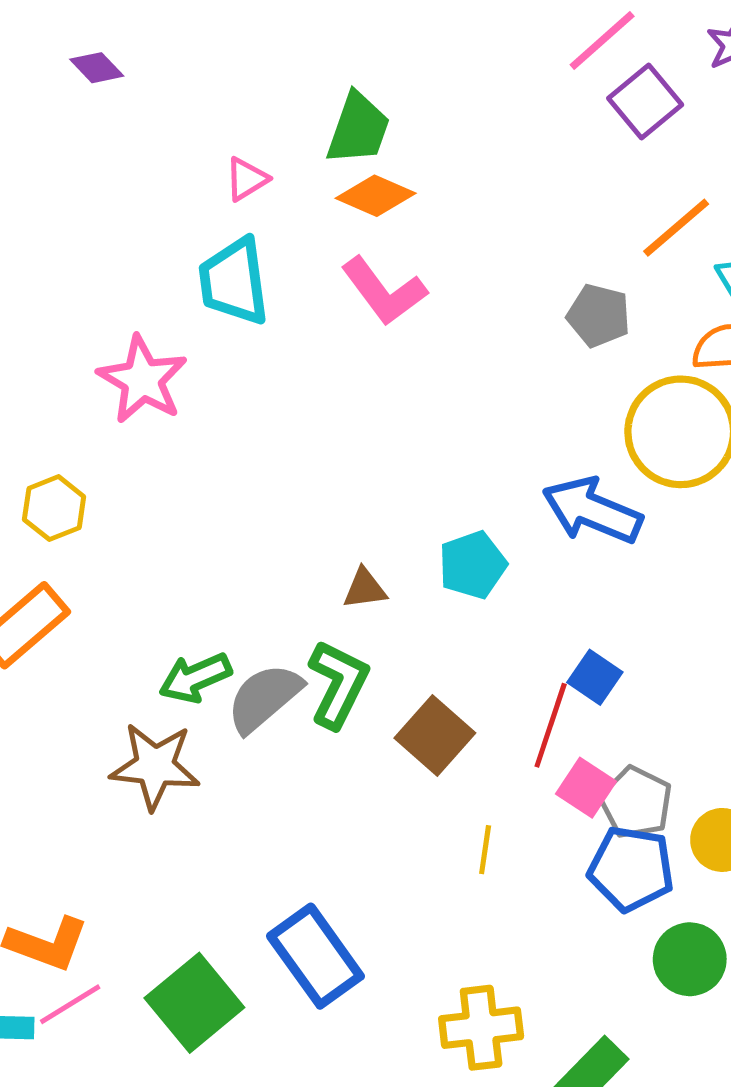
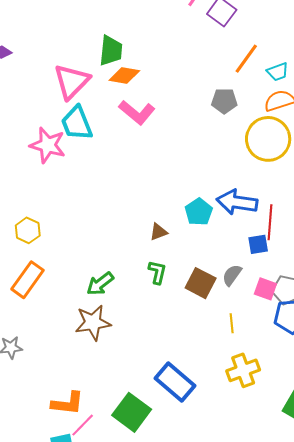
pink triangle: (247, 179) -> (72, 82), size x2.0
pink star: (142, 380) -> (48, 145), moved
blue arrow: (592, 511) -> (237, 202), moved
blue square: (595, 677) -> (258, 244), turned -30
green L-shape: (338, 684) -> (157, 272), size x0.7
gray semicircle: (264, 698) -> (232, 275), moved, size x0.7
red line: (551, 725) -> (270, 222), moved
yellow cross: (481, 1028) -> (243, 370), moved

